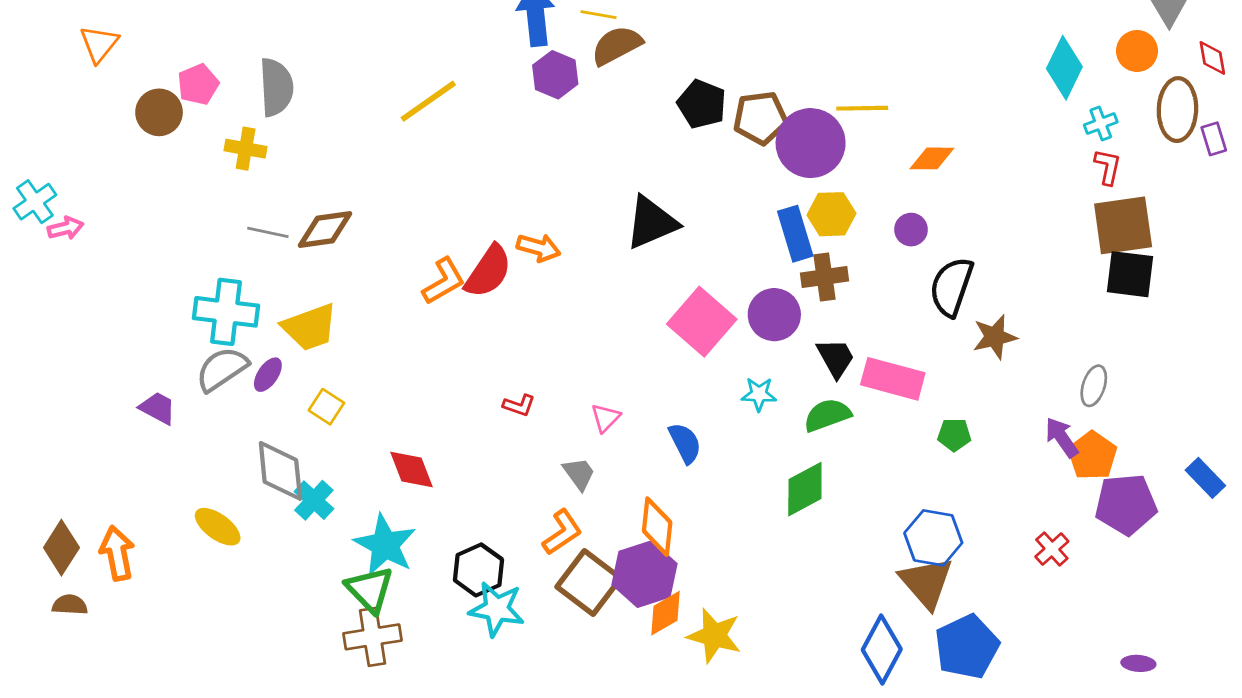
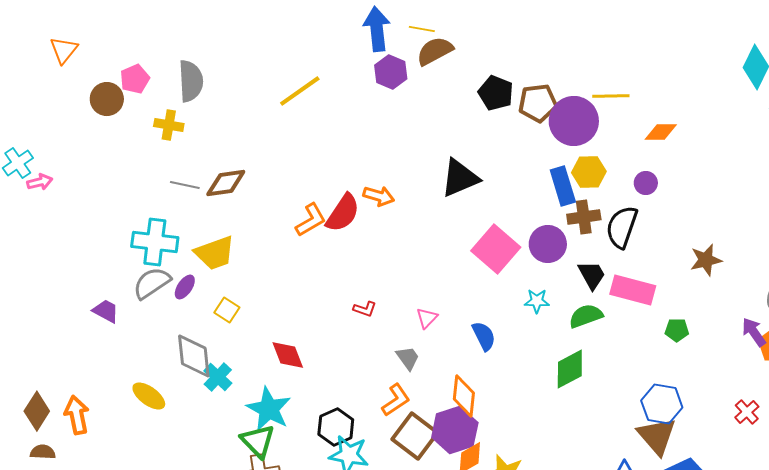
black semicircle: (951, 287) -> (622, 227), moved

